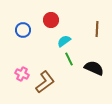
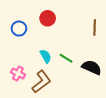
cyan semicircle: (64, 41) -> (46, 56), moved, turned 96
green line: (69, 59) -> (66, 58), turned -32

